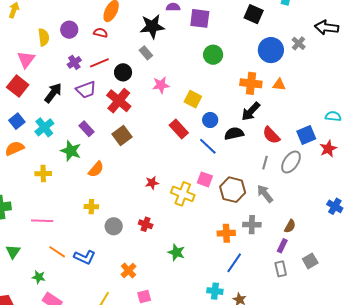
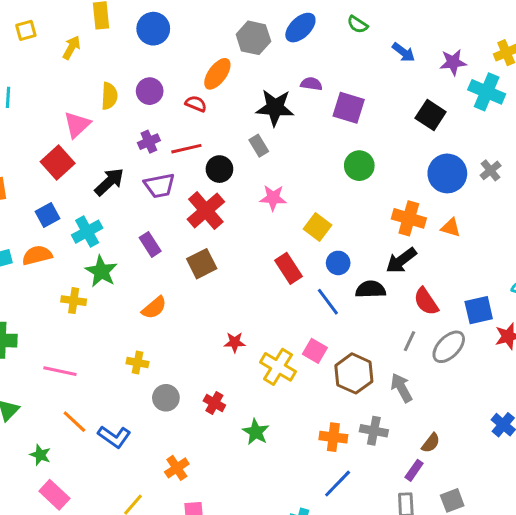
green star: (71, 151) -> (101, 271), moved
green star: (176, 252) -> (256, 432), moved

